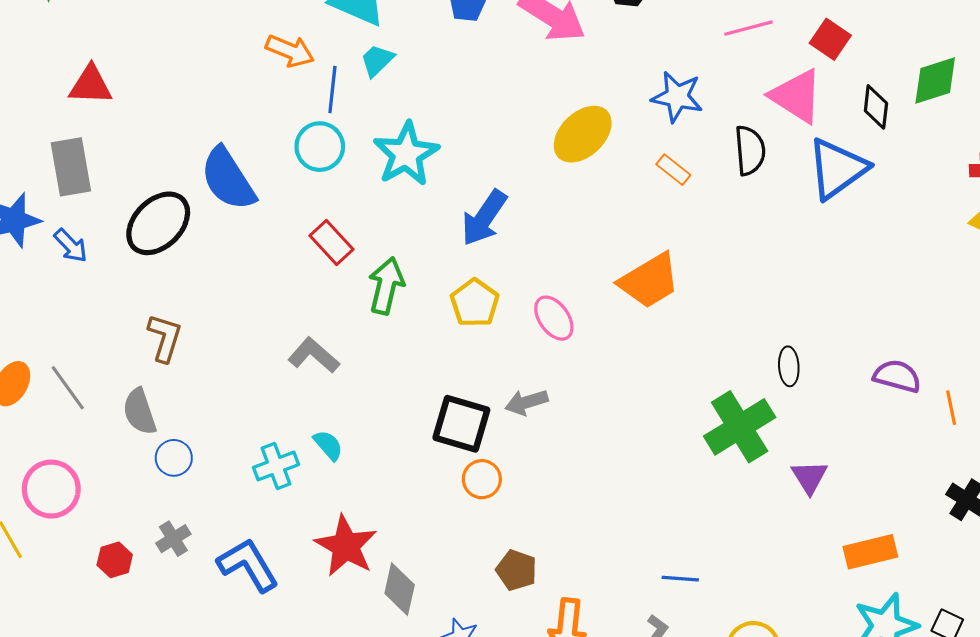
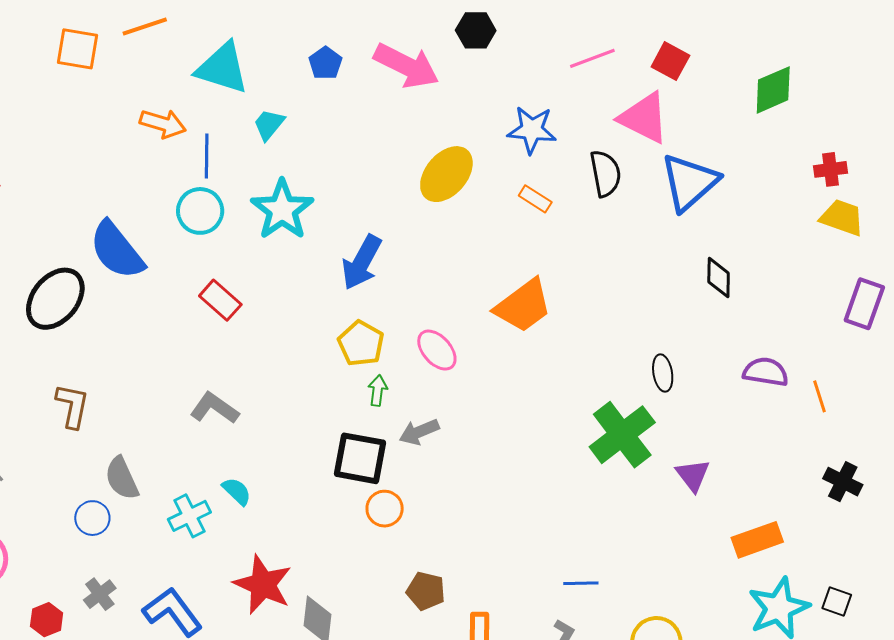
cyan trapezoid: (377, 60) -> (269, 125), moved
black diamond: (876, 107) -> (719, 277), moved
green arrow: (386, 286) -> (378, 391), moved, size x0.6
gray semicircle: (140, 412) -> (122, 478), moved

